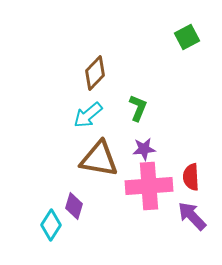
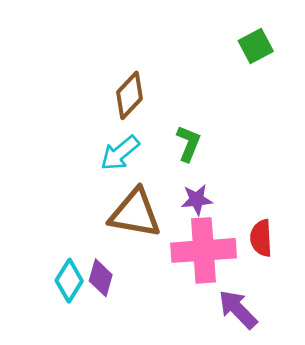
purple arrow: (192, 216) -> (238, 309), moved
cyan diamond: (51, 225) -> (69, 281), moved

